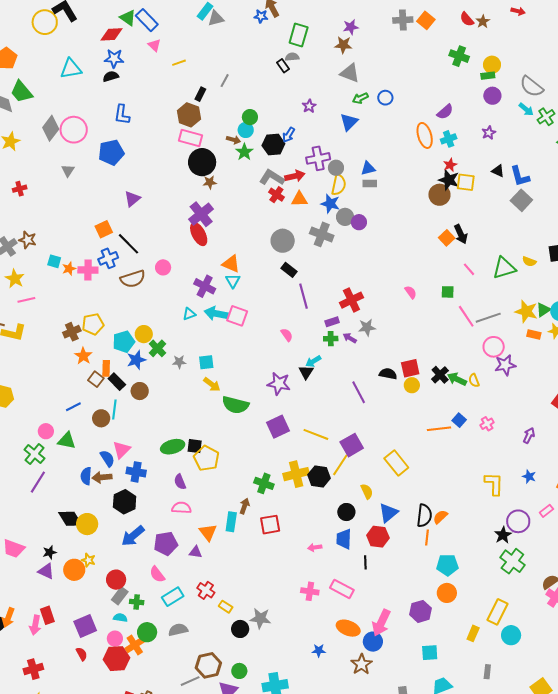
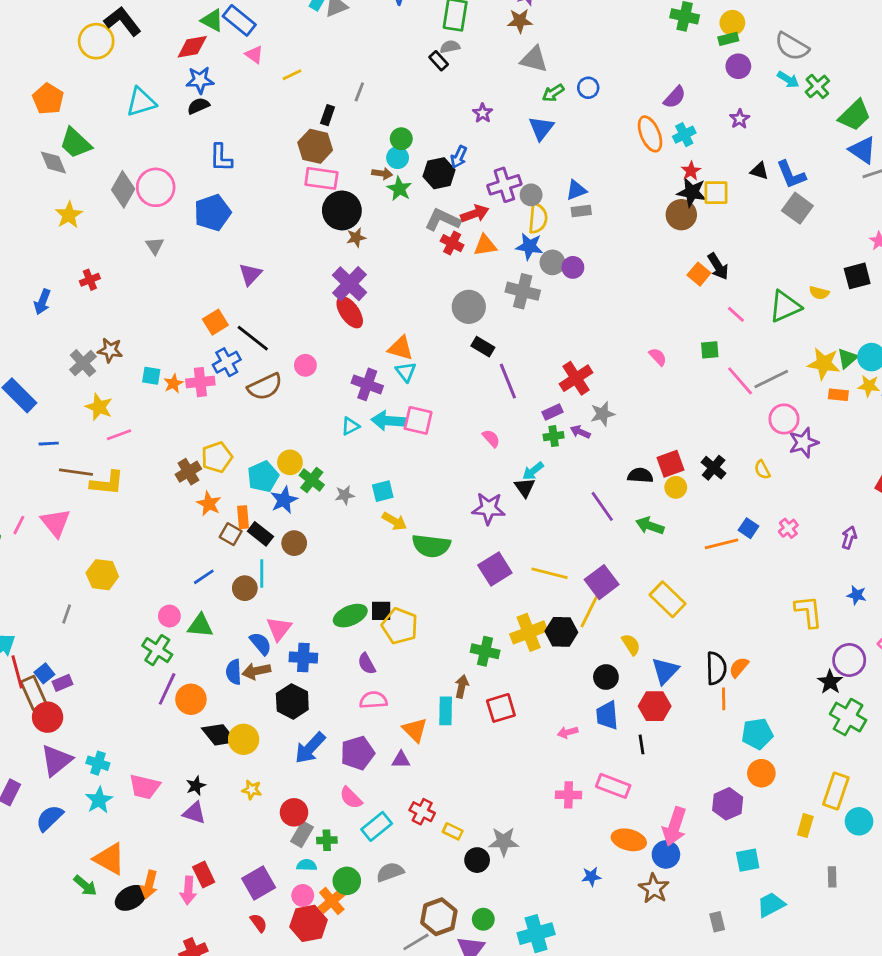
green arrow: (457, 379) -> (650, 526), moved
orange circle: (74, 570) -> (191, 699), moved

